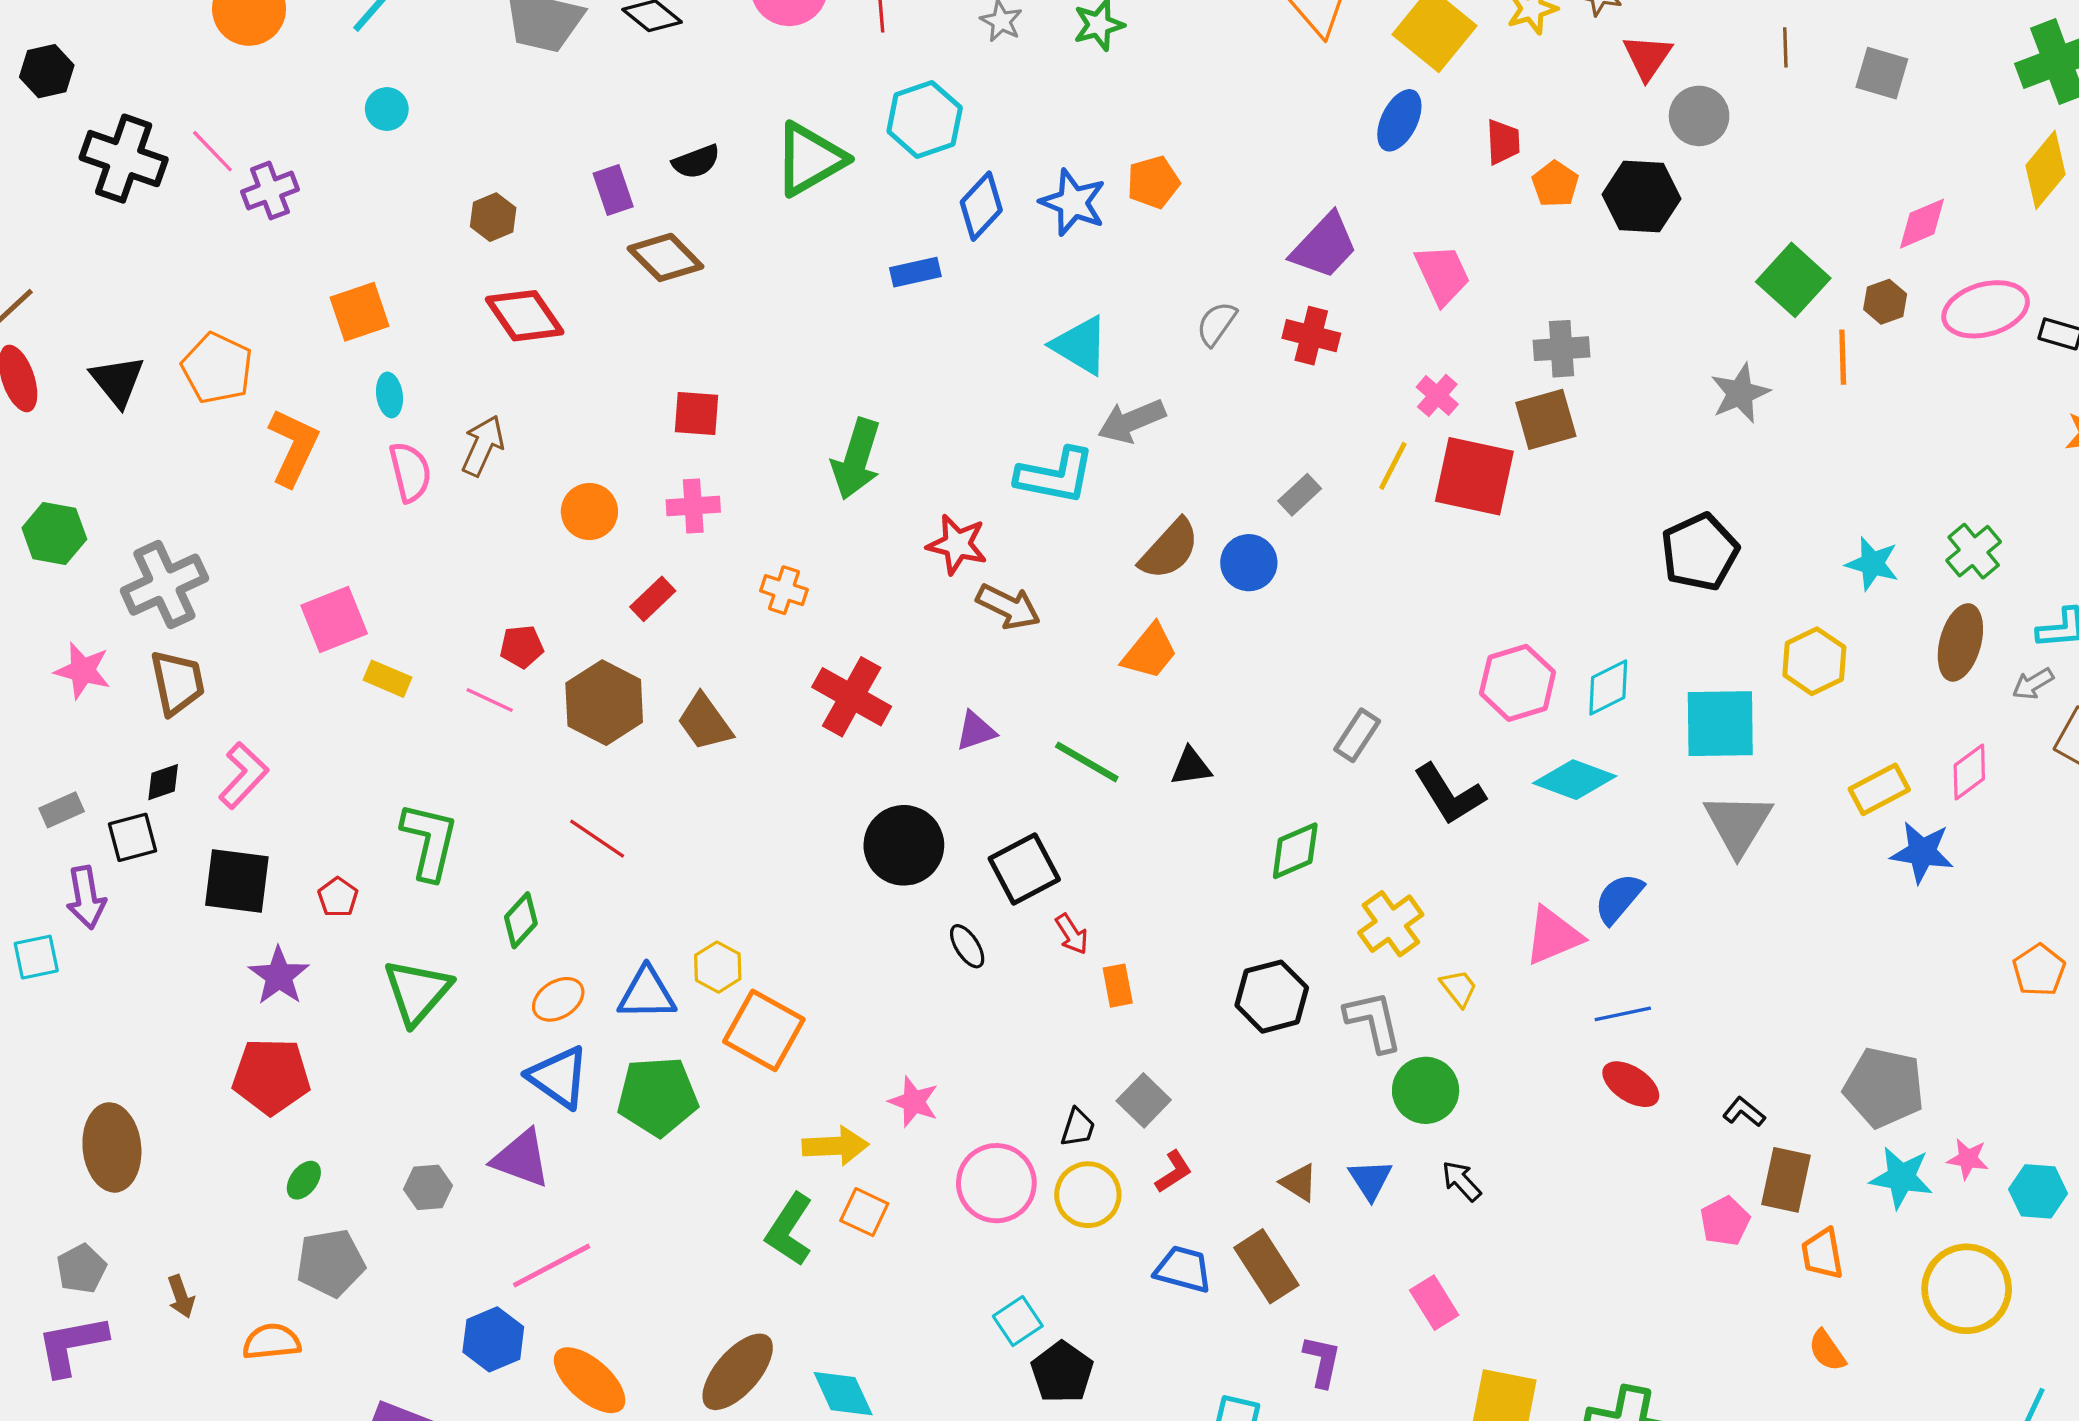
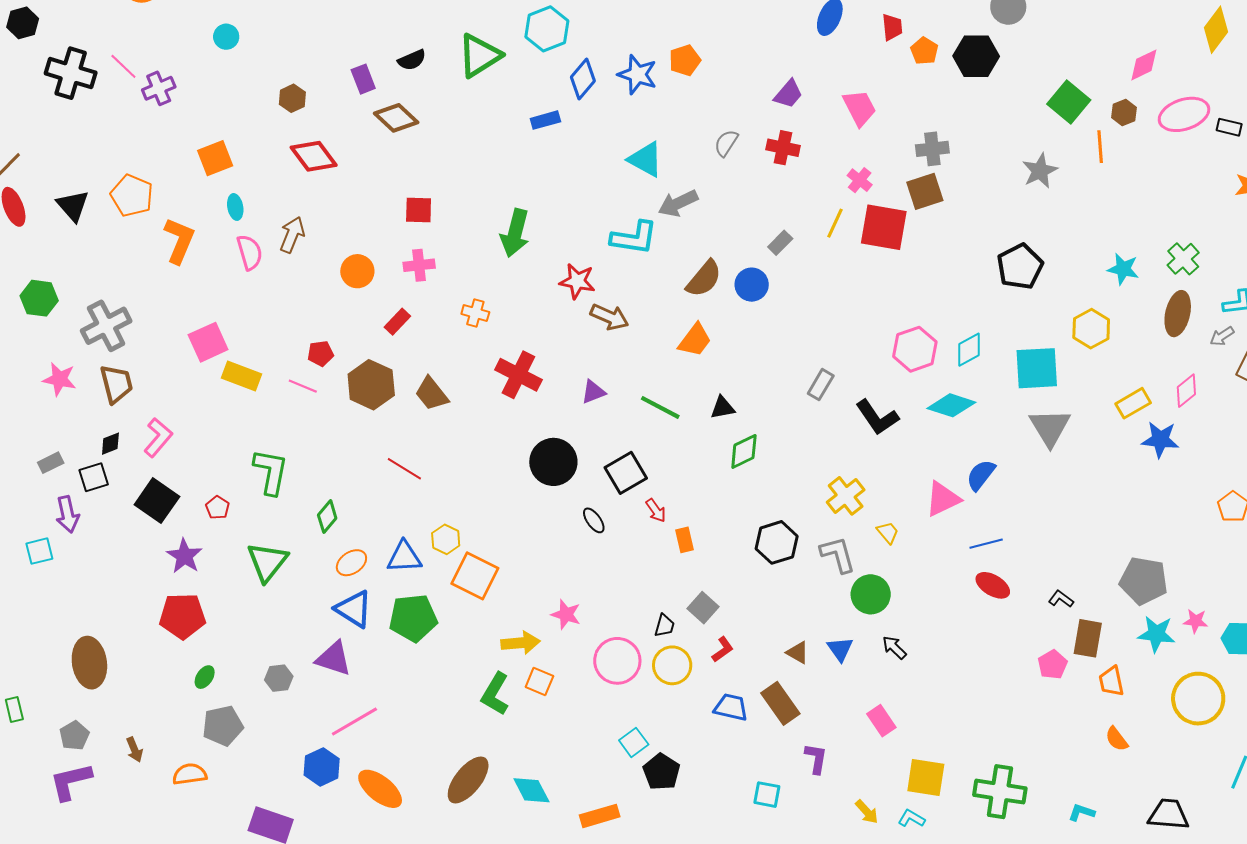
purple trapezoid: (1324, 246) -> (788, 94), size x0.7
yellow rectangle: (387, 679) -> (241, 376), size x1.4
red line: (597, 839) -> (404, 469), moved
green diamond: (1295, 851) -> (744, 451), moved
black square: (237, 881) -> (157, 501), turned 30

